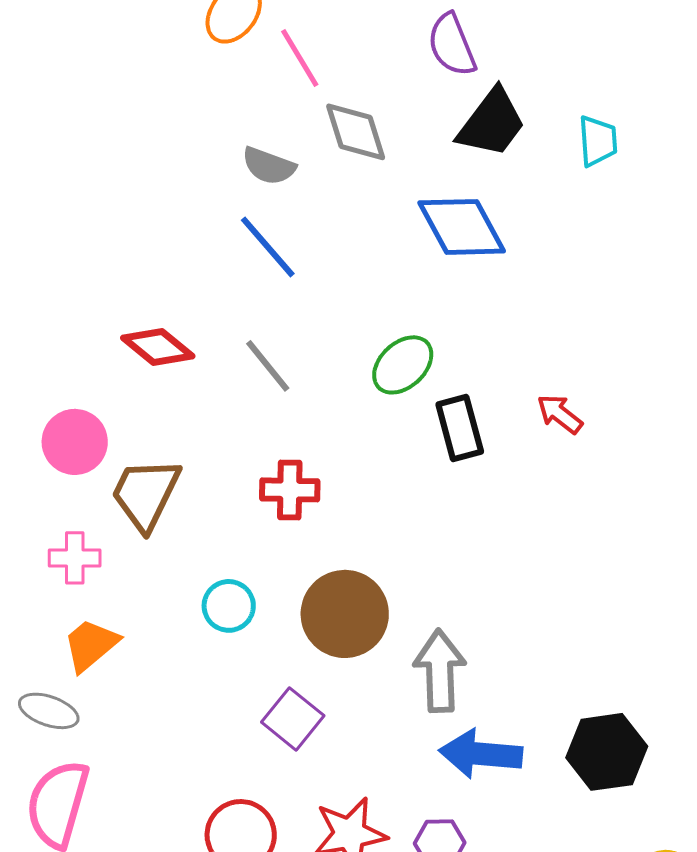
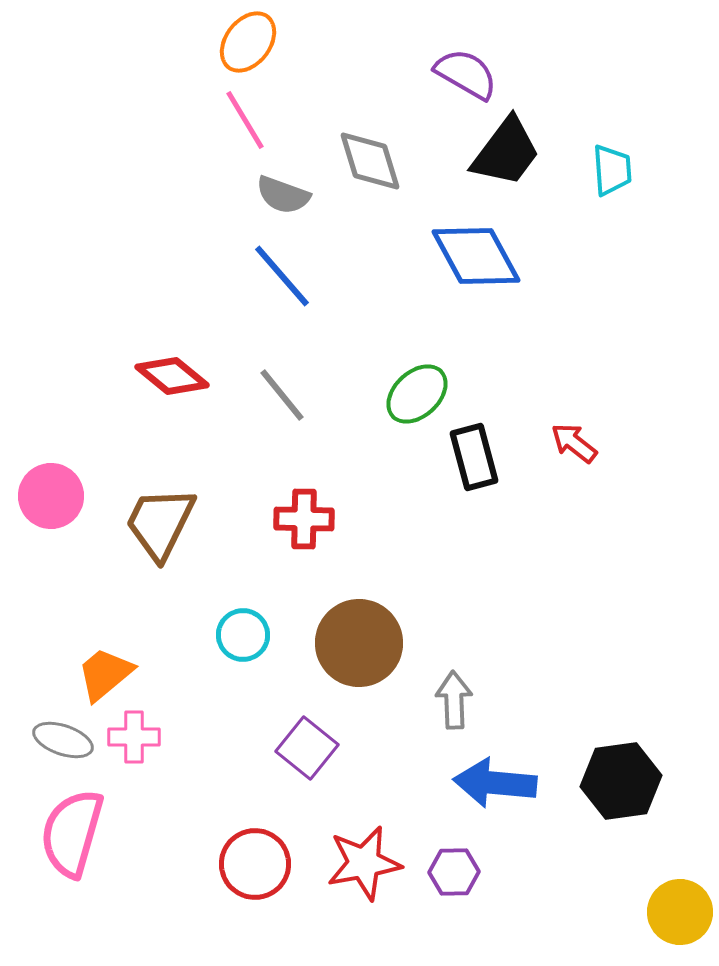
purple semicircle: (452, 45) -> (466, 74), turned 142
pink line: (300, 58) -> (245, 120), moved
pink circle: (75, 442) -> (51, 496), moved
pink cross: (75, 558) -> (134, 737), moved
gray arrow: (440, 671) -> (454, 700), size x0.7

